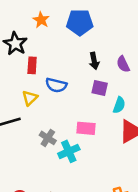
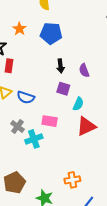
blue semicircle: (56, 85) -> (26, 97), moved

